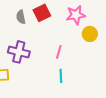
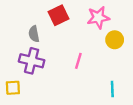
gray semicircle: (21, 17) -> (34, 34), moved
cyan line: (61, 76) -> (112, 89), moved

